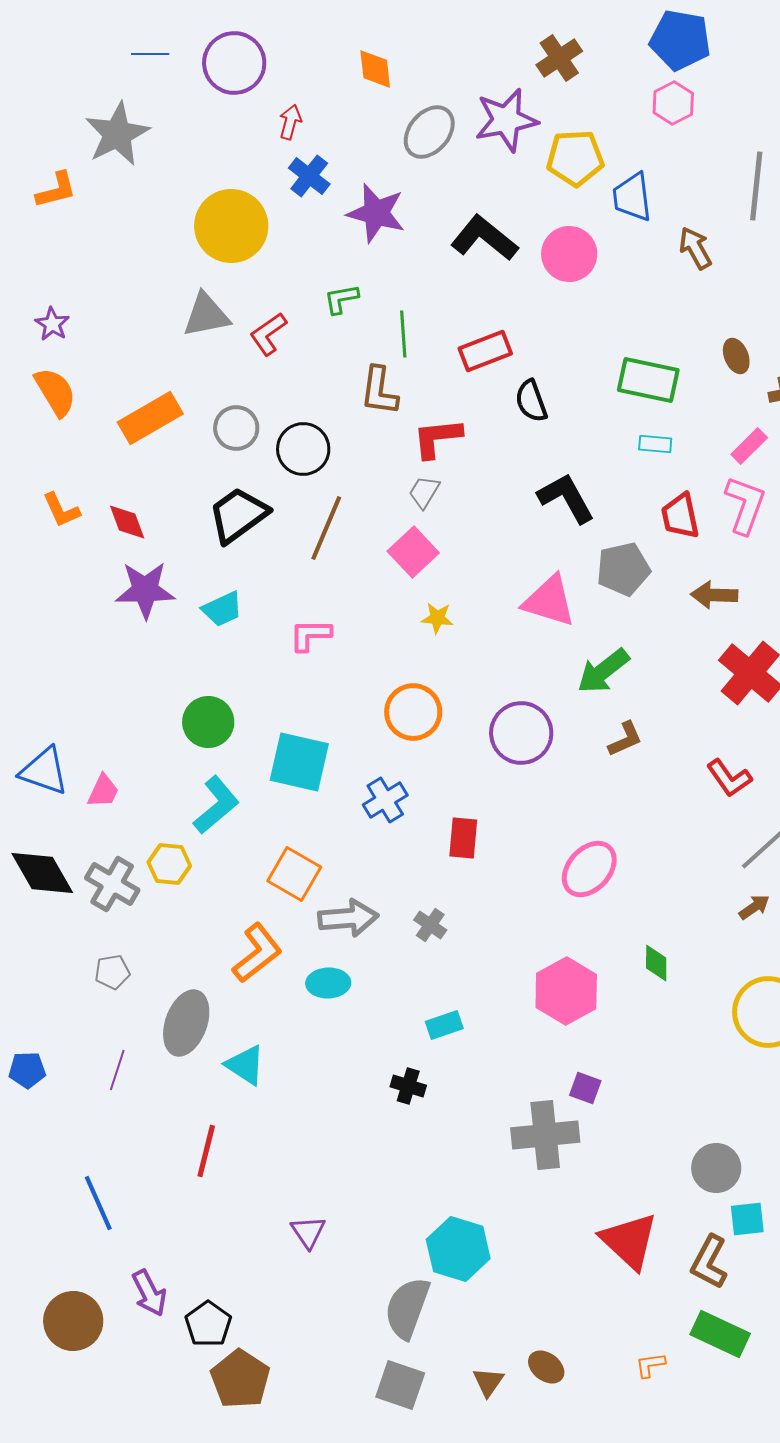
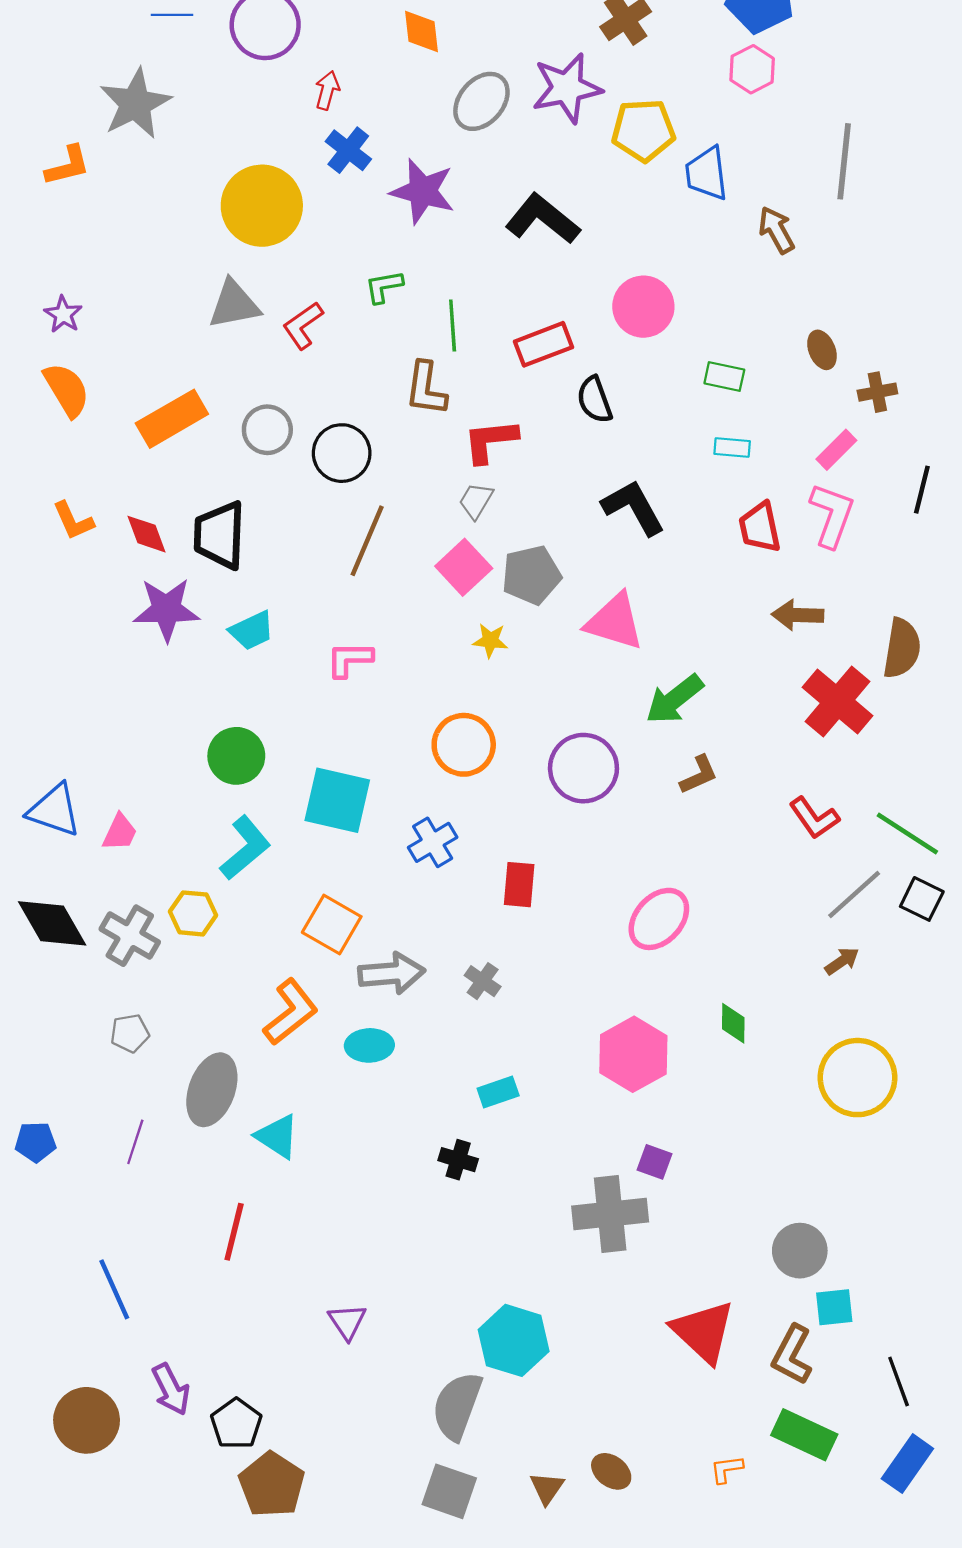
pink circle: (569, 254) -> (643, 307), moved
green rectangle: (648, 380) -> (724, 376), size x0.6
black trapezoid: (238, 515) -> (220, 535), moved, turned -52
gray pentagon: (623, 569) -> (531, 575), moved

